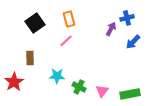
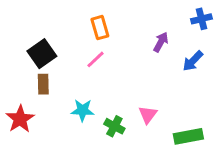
blue cross: (127, 18) -> (201, 19), moved
black square: (35, 23) -> (42, 54), moved
pink triangle: (102, 91) -> (148, 115), moved

